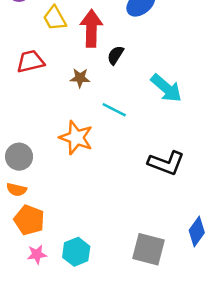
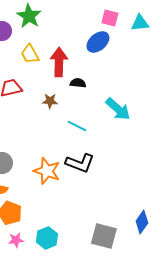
black semicircle: (115, 55) -> (78, 83), turned 63
orange star: (76, 138) -> (47, 171), moved
black L-shape: (166, 163) -> (80, 163), moved

